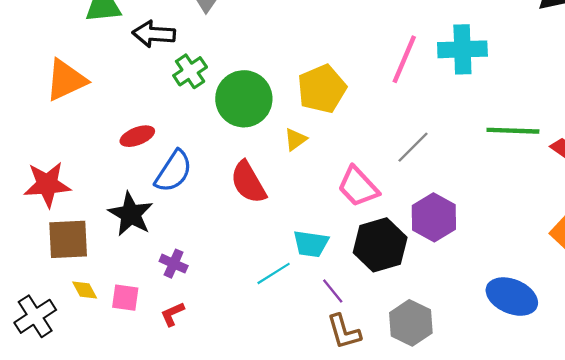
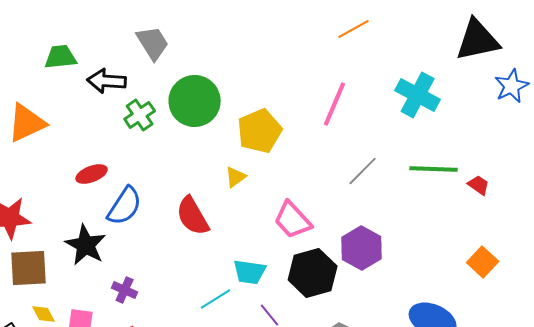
cyan cross: (462, 49) -> (418, 95), moved, turned 30
green circle: (244, 99) -> (195, 101), moved
gray line: (413, 147) -> (363, 171), moved

